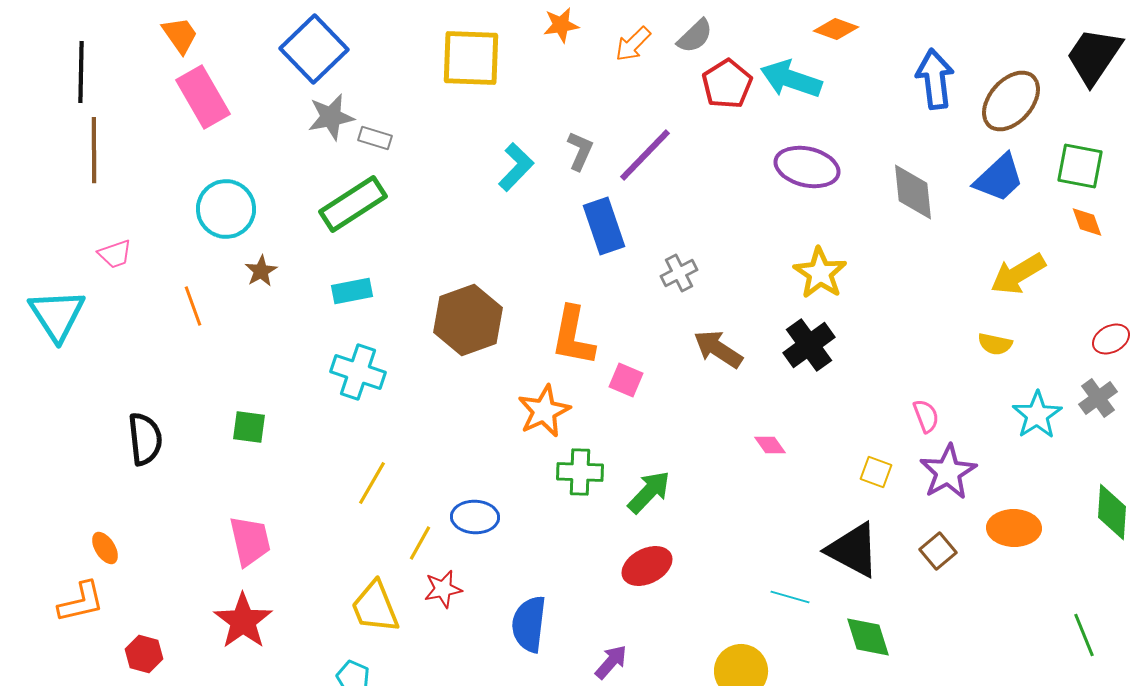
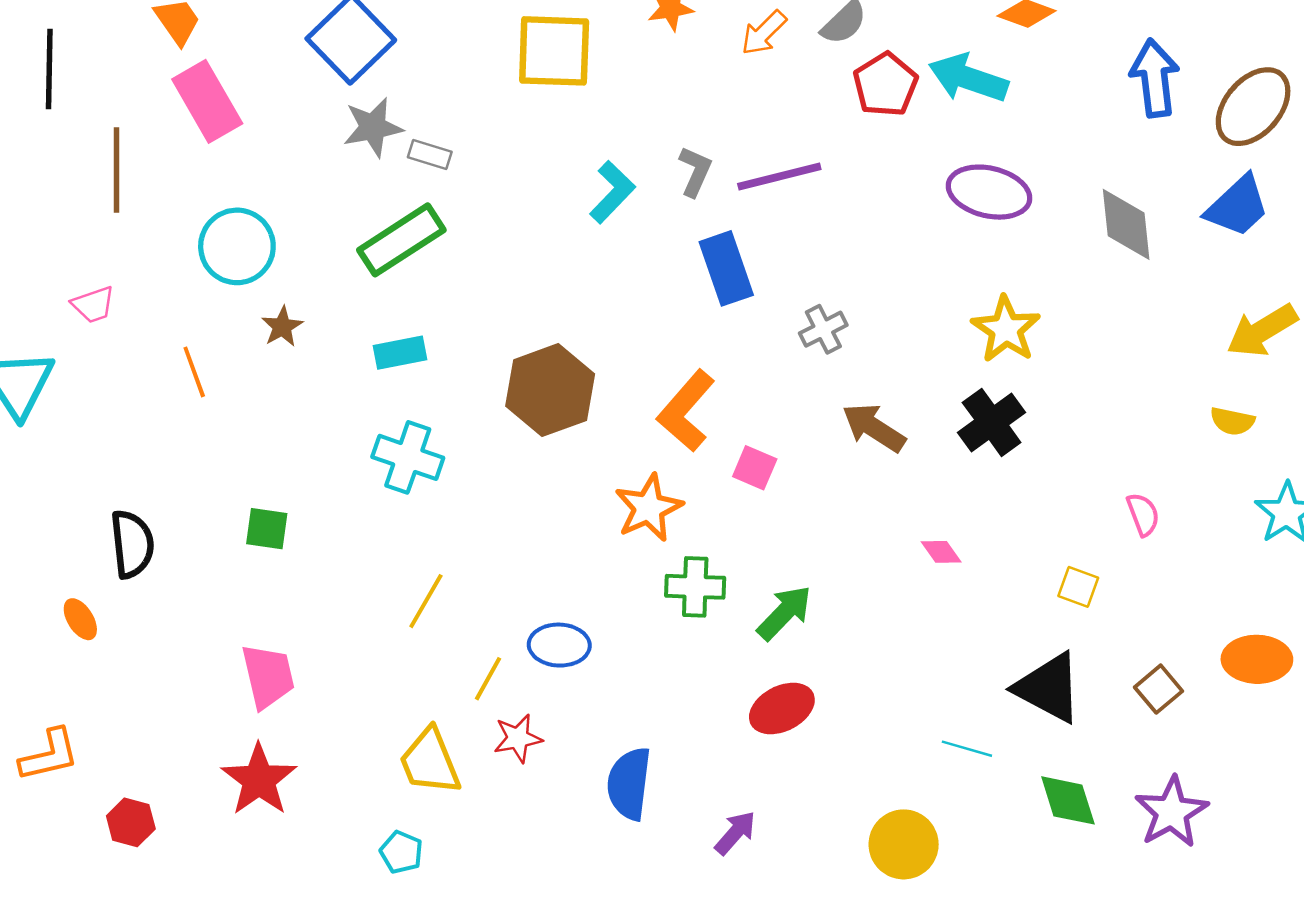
brown line: (94, 150) -> (117, 170), moved
purple line: (645, 155) -> (779, 177), turned 32
orange L-shape: (573, 336) -> (686, 411), turned 30
purple star: (948, 472) -> (1171, 812), moved
orange ellipse: (105, 548) -> (80, 619), moved

